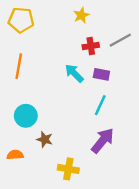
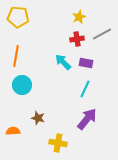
yellow star: (81, 15) -> (79, 17), moved
cyan circle: (26, 116) -> (22, 85), moved

